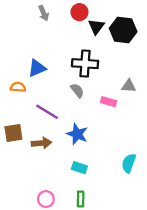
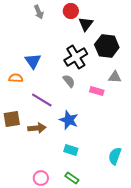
black hexagon: (123, 30) -> (107, 46), moved
black cross: (85, 64) -> (76, 57), turned -35
blue triangle: (37, 68) -> (33, 61), turned -42
cyan semicircle: (129, 163) -> (115, 156), moved
green rectangle: (81, 199) -> (72, 178), turned -56

